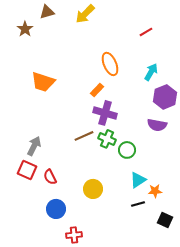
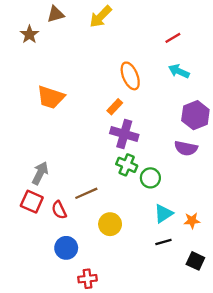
cyan arrow: (151, 72) -> (179, 71), moved, turned -96
brown line: (84, 136) -> (86, 193), moved
orange star: (155, 191) -> (192, 221), moved

